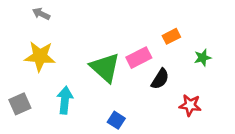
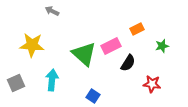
gray arrow: (41, 14) -> (52, 11), moved

